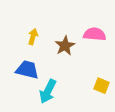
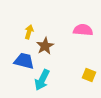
brown star: (65, 46) -> (45, 46), moved

